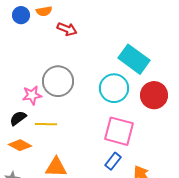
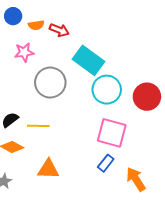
orange semicircle: (44, 11) -> (36, 25), moved
cyan rectangle: (134, 59) -> (89, 60), moved
pink star: (32, 95) -> (24, 52), moved

